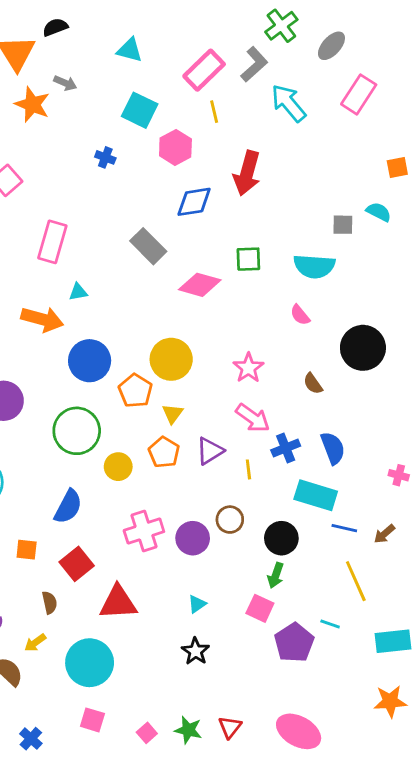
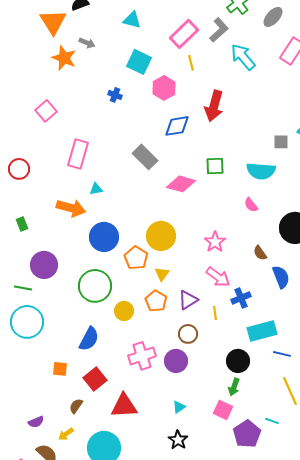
blue semicircle: (333, 448) -> (281, 277), moved
cyan rectangle: (316, 495) -> (262, 331), turned -32
brown circle: (230, 520) -> (188, 334), moved
brown semicircle: (49, 603) -> (76, 406), turned -133

